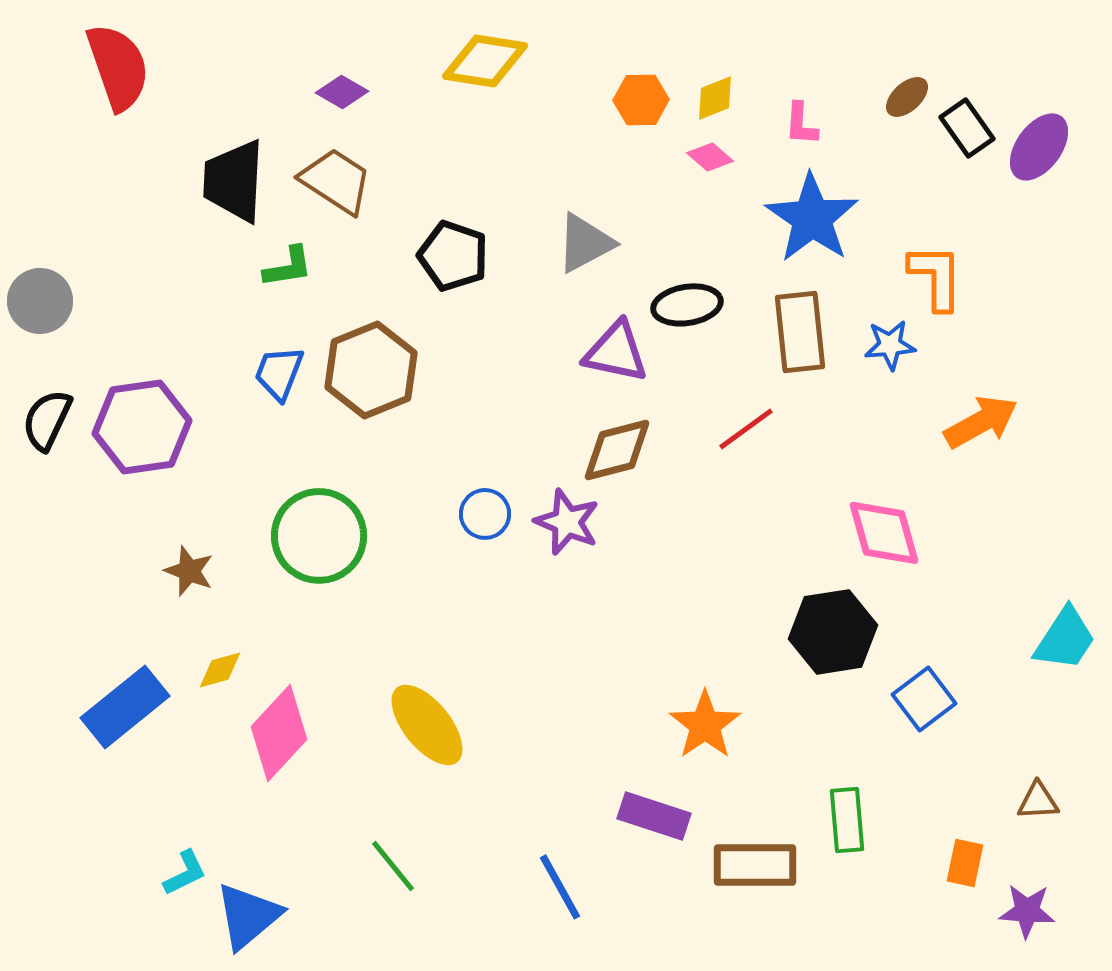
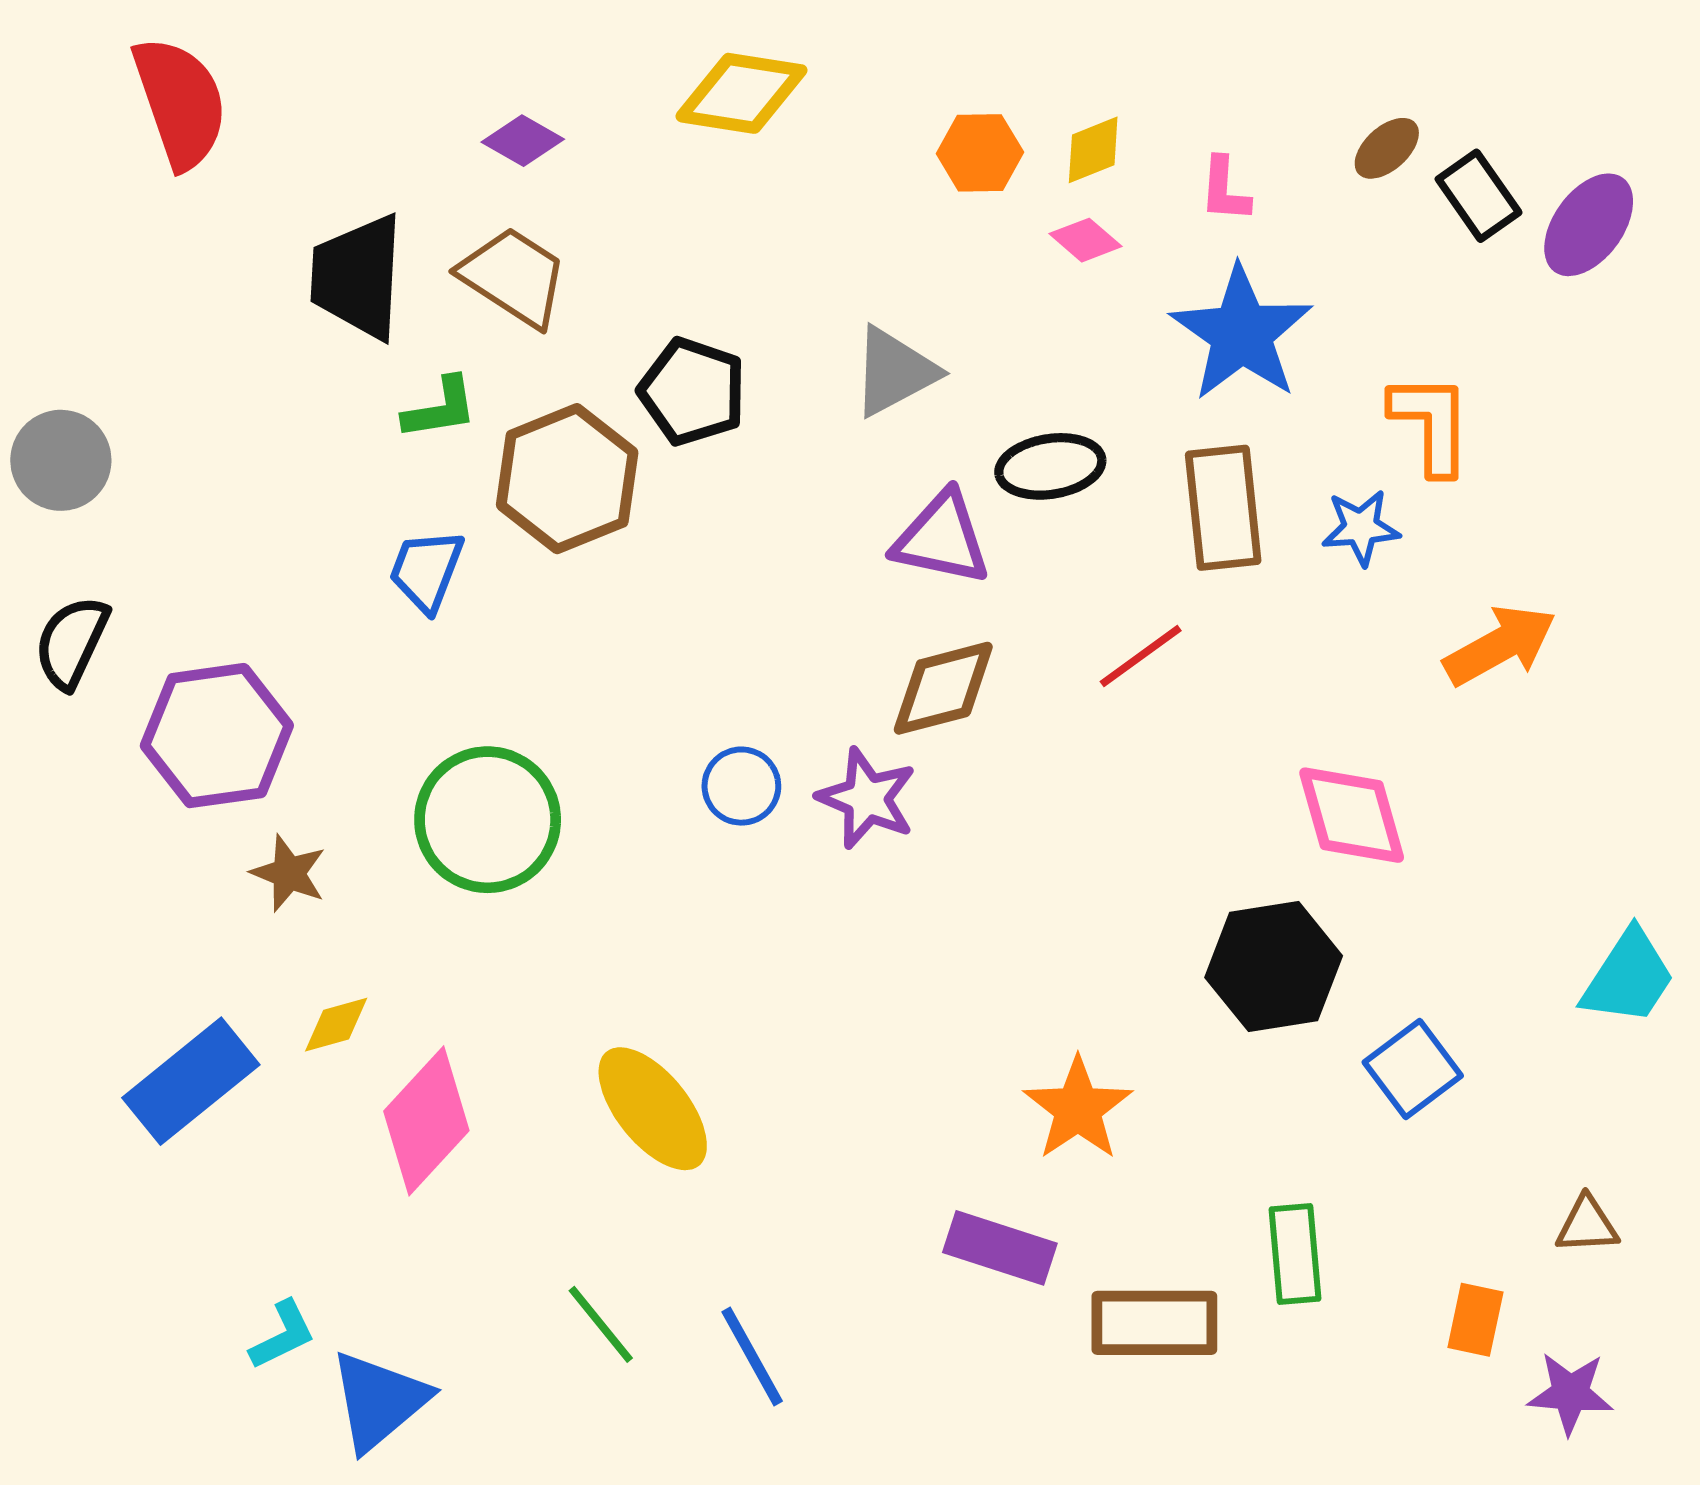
brown hexagon: (371, 370) -> (567, 479), moved
purple hexagon: (142, 427) -> (217, 736), moved
blue line: (560, 887) -> (752, 1356), moved

